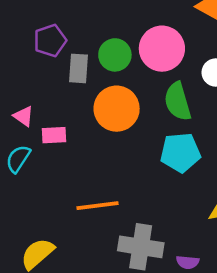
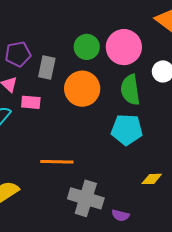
purple pentagon: (50, 41) -> (18, 54), moved
gray rectangle: (79, 68) -> (47, 68), moved

